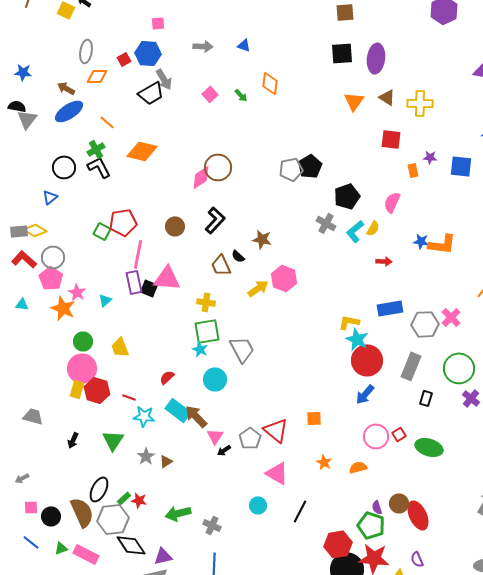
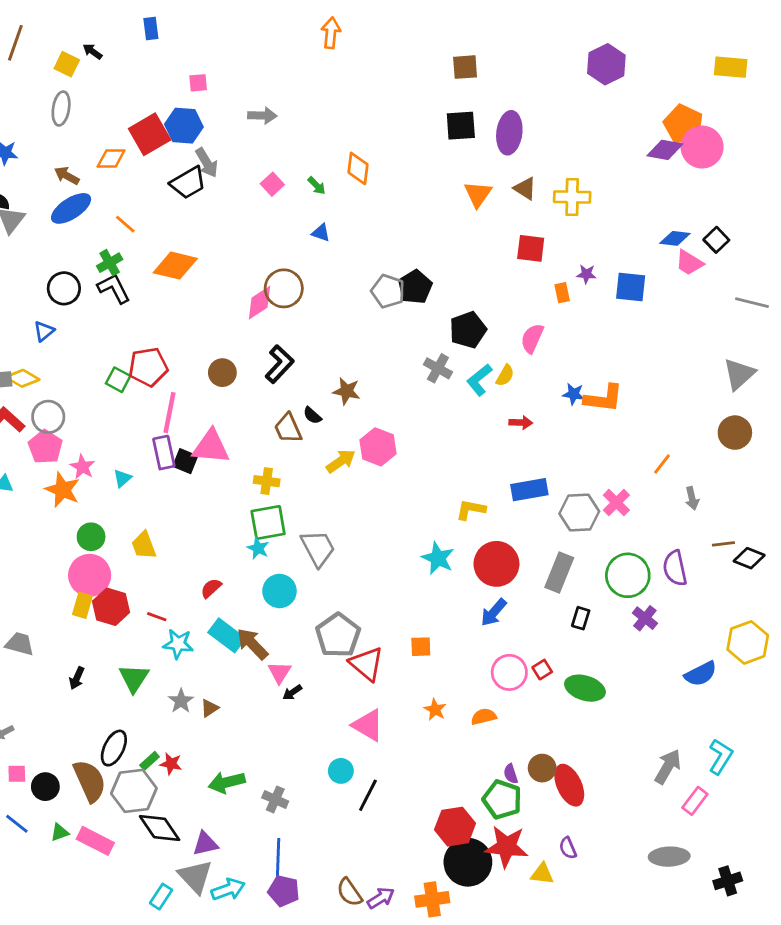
blue triangle: (244, 45) -> (321, 233), moved
gray ellipse: (86, 51) -> (61, 108), moved
red square: (124, 59) -> (150, 134), size x2.0
gray pentagon: (291, 169) -> (388, 291), turned 30
cyan star: (357, 339) -> (438, 558), moved
gray pentagon: (250, 438) -> (338, 635), moved, size x1.4
black line: (300, 511) -> (368, 795), moved

